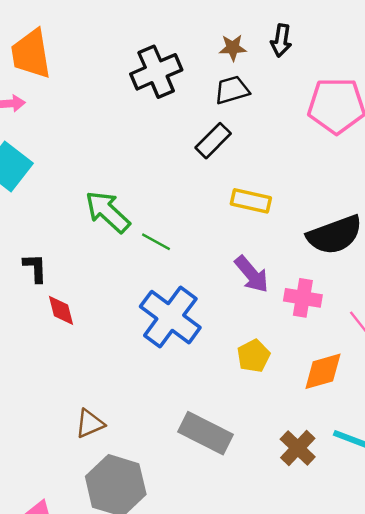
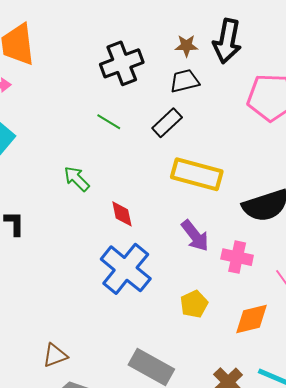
black arrow: (281, 40) -> (227, 41), size x1.6
yellow rectangle: (251, 201) -> (197, 174), size x1.5
green arrow: (108, 212) -> (77, 179), size x0.7
green line: (156, 242) -> (109, 122), moved
red diamond: (61, 310) -> (122, 214), moved

